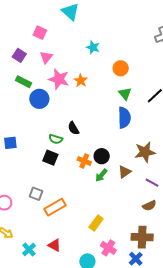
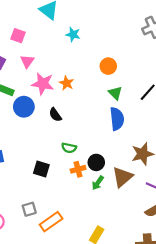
cyan star: (93, 47) -> (73, 34), moved
black semicircle: (73, 128) -> (55, 115), moved
green semicircle: (56, 139) -> (69, 148), moved
orange cross: (84, 161) -> (78, 169), turned -32
brown triangle: (125, 172) -> (122, 177), size x1.5
gray square: (36, 194) -> (29, 209), turned -32

